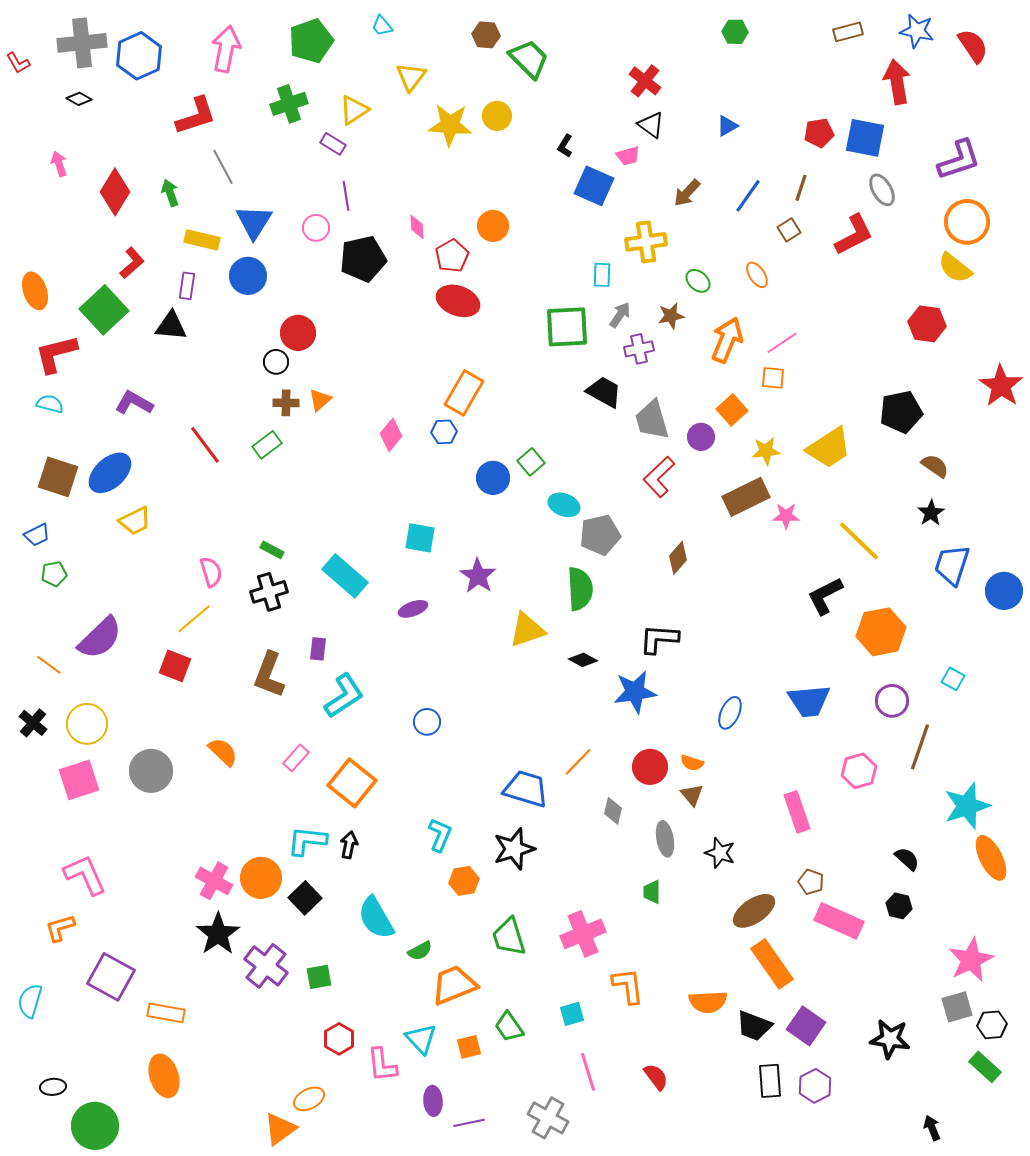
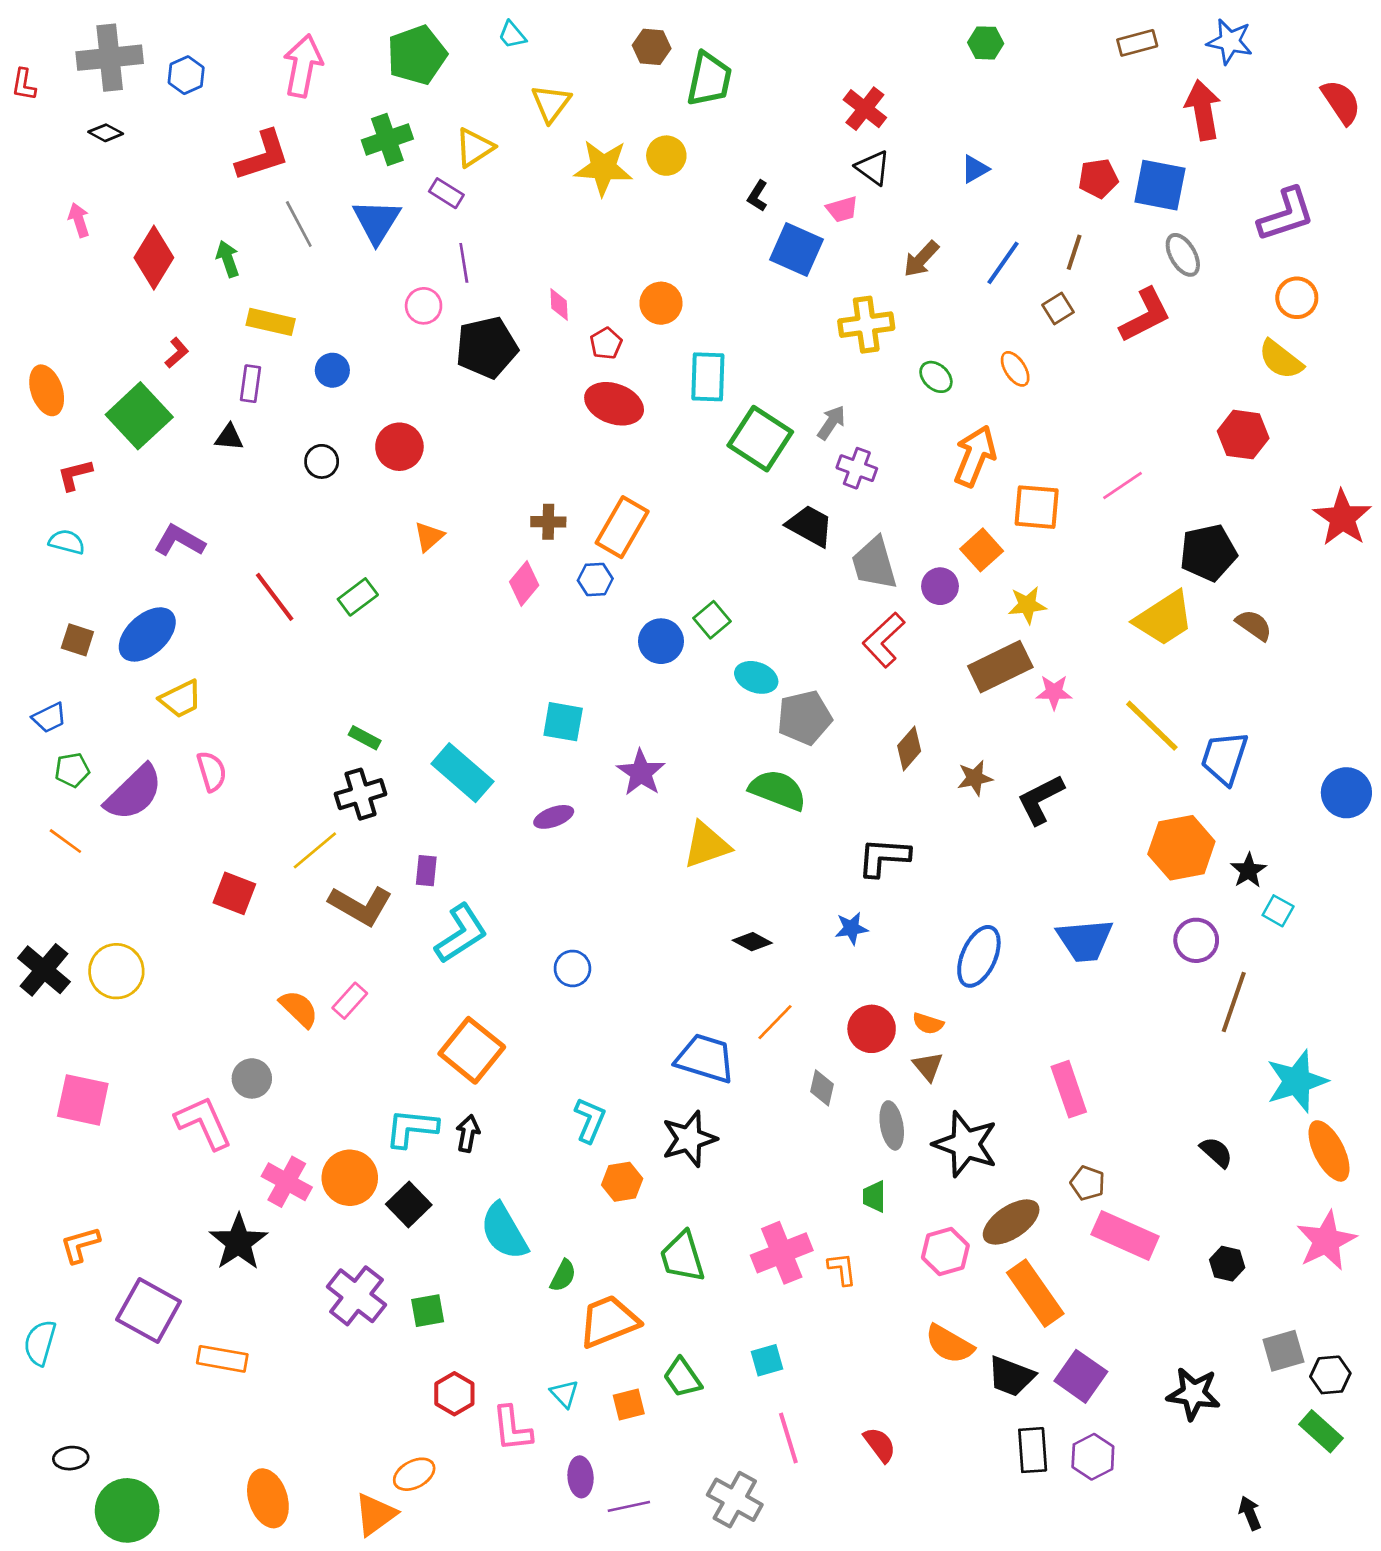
red semicircle: (973, 46) -> (1341, 102), moved
blue hexagon: (139, 56) -> (186, 75), size x0.6
green trapezoid: (529, 59) -> (709, 79), turned 57
red L-shape: (18, 63) -> (24, 85), turned 40
blue triangle: (254, 222) -> (377, 221), moved
orange circle: (967, 222) -> (1297, 298), size x0.7
red pentagon: (452, 256) -> (606, 343), size x0.7
red L-shape: (132, 263) -> (177, 353), size x0.7
cyan rectangle: (602, 275) -> (708, 377), moved, size x1.5
blue circle: (248, 276) -> (332, 370), size x0.7
brown star: (671, 316) -> (975, 778), moved
black triangle: (171, 326) -> (229, 437), size x0.7
green square: (567, 327) -> (760, 439), turned 36
pink line: (782, 343) -> (1122, 486), moved
purple cross: (639, 349) -> (857, 468), turned 32
red L-shape: (56, 354) -> (75, 475), size x0.6
black circle: (276, 362) -> (322, 461), moved
orange square: (773, 378) -> (1037, 507), size x1.5
brown cross: (286, 403) -> (548, 522), moved
yellow trapezoid: (829, 448) -> (1164, 618), moved
brown square: (58, 477) -> (77, 640), size x0.6
black star: (931, 513) -> (1249, 871), moved
blue trapezoid: (952, 565) -> (1224, 758), moved
pink semicircle: (211, 572) -> (212, 771), moved
green semicircle: (580, 589) -> (778, 790), turned -66
black L-shape: (825, 596) -> (1041, 799), moved
yellow line: (194, 619) -> (315, 850), moved
purple semicircle: (100, 638) -> (134, 793), moved
black diamond: (583, 660) -> (752, 942), moved
orange line: (49, 665) -> (65, 841), moved
brown L-shape: (269, 675) -> (361, 905), turned -81
blue star: (635, 692) -> (851, 928), size x0.6
blue ellipse: (730, 713) -> (979, 956), size x1.4
black cross: (33, 723) -> (44, 970), size x1.4
pink rectangle: (296, 758) -> (350, 1001), moved
gray circle: (151, 771) -> (252, 1078), moved, size x0.7
pink hexagon: (859, 771) -> (945, 1252), moved
pink square: (79, 780) -> (83, 1100), moved, turned 30
black star: (720, 853) -> (965, 1144), size x1.6
pink L-shape: (85, 875) -> (204, 1123), moved
black hexagon: (899, 906) -> (1227, 1264), moved
black star: (218, 934) -> (238, 1242), moved
green semicircle: (420, 951) -> (563, 1276), turned -35
pink star: (971, 960) -> (1326, 1241), moved
orange L-shape: (628, 986) -> (842, 1269), moved, size x0.7
orange semicircle: (708, 1002) -> (949, 1344), turned 33
cyan triangle: (421, 1039) -> (564, 1394), size x0.7
orange ellipse: (164, 1076) -> (268, 1498), moved

